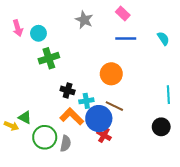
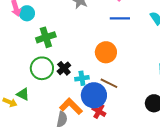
cyan circle: (38, 33) -> (27, 13), moved
black cross: (68, 90) -> (64, 68), turned 32
orange L-shape: (72, 116) -> (71, 106), moved
green circle: (45, 137) -> (42, 68), moved

